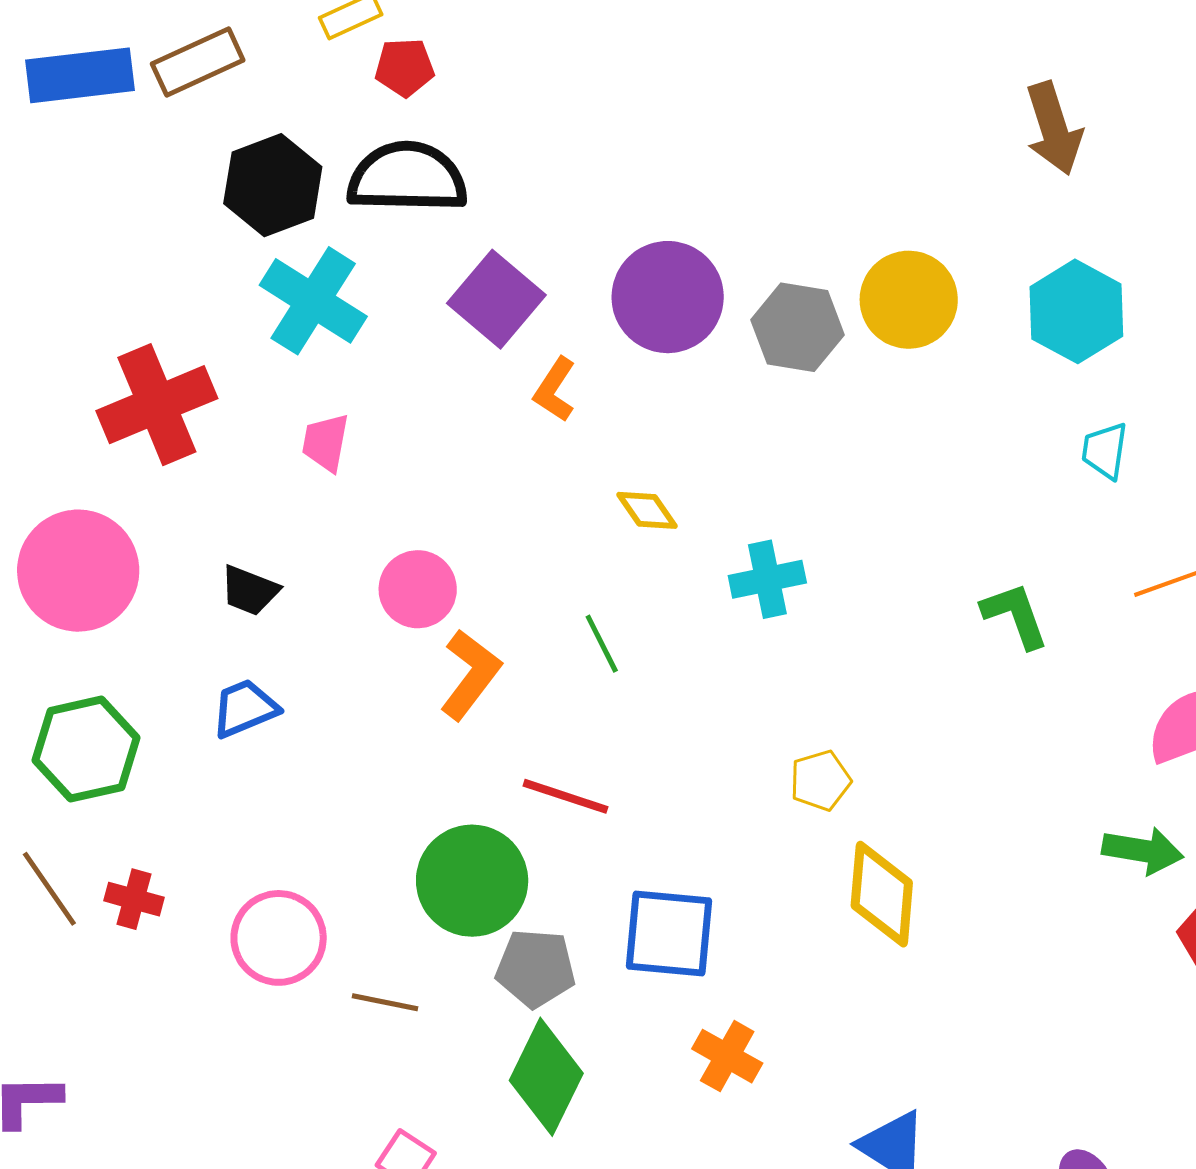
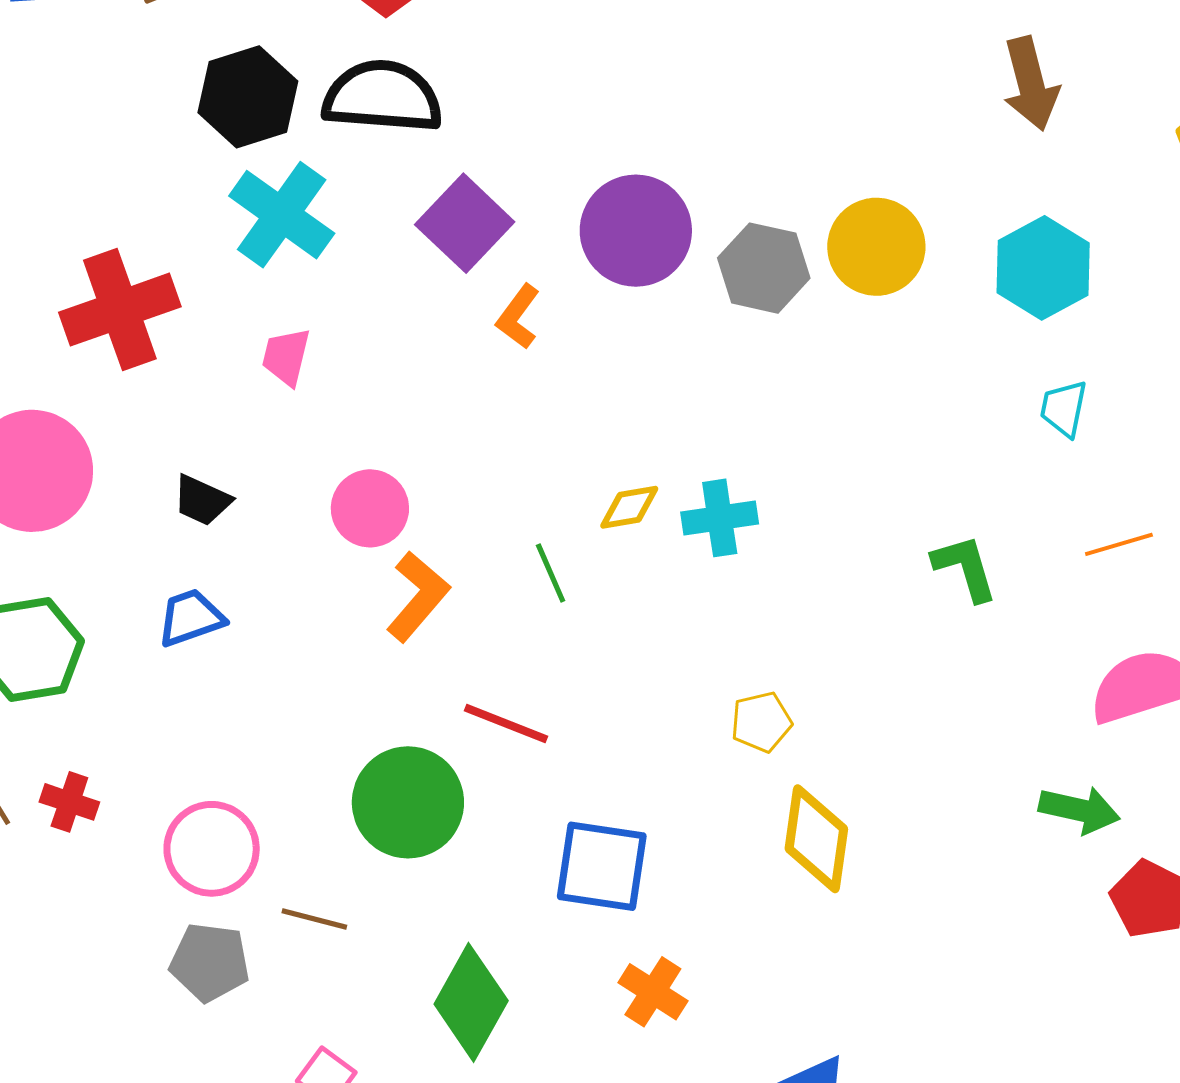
yellow diamond: (647, 510) -> (629, 507), moved, turned -68
gray pentagon: (536, 968) -> (210, 962), moved

